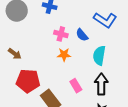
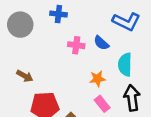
orange star: (64, 55) -> (97, 79), moved

